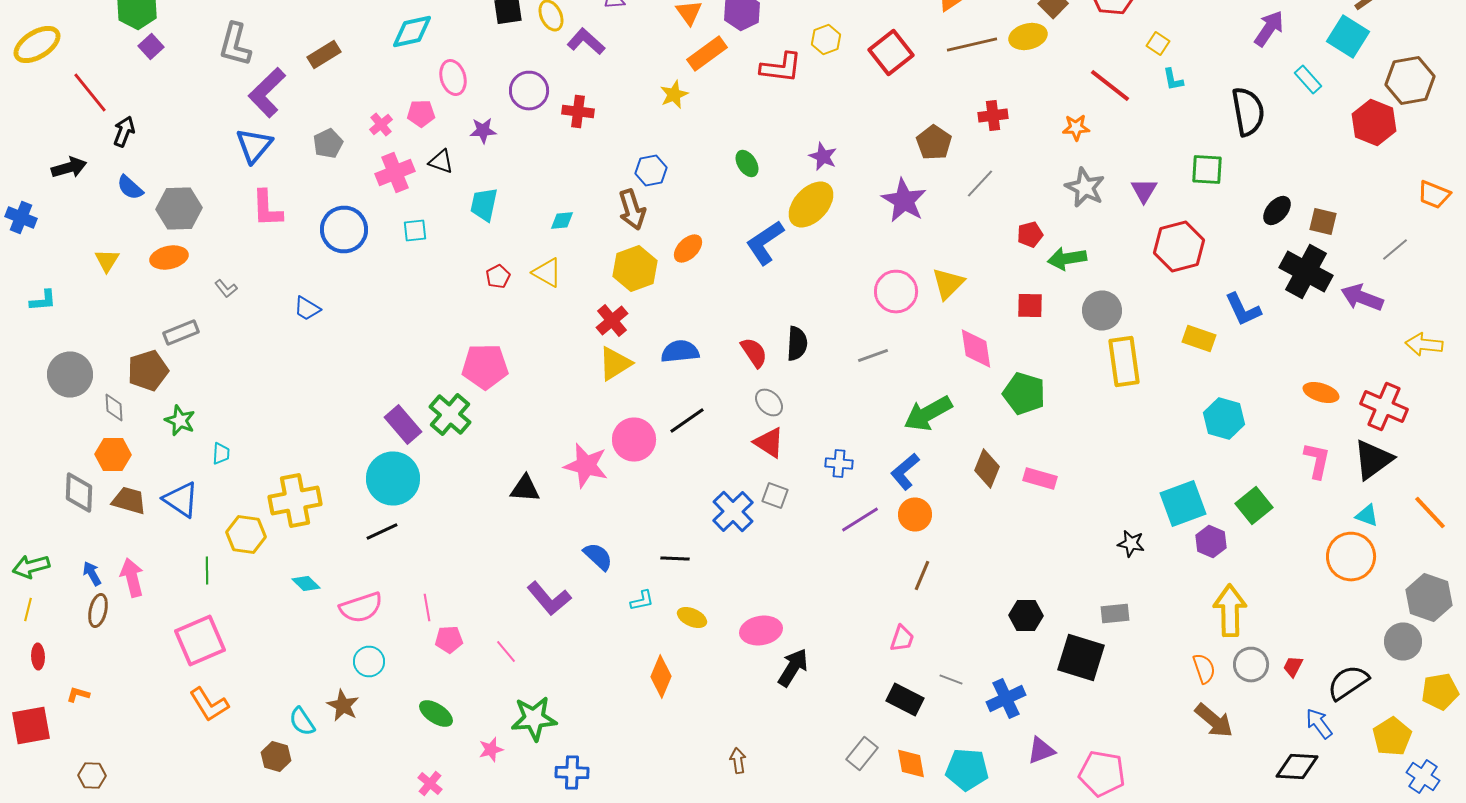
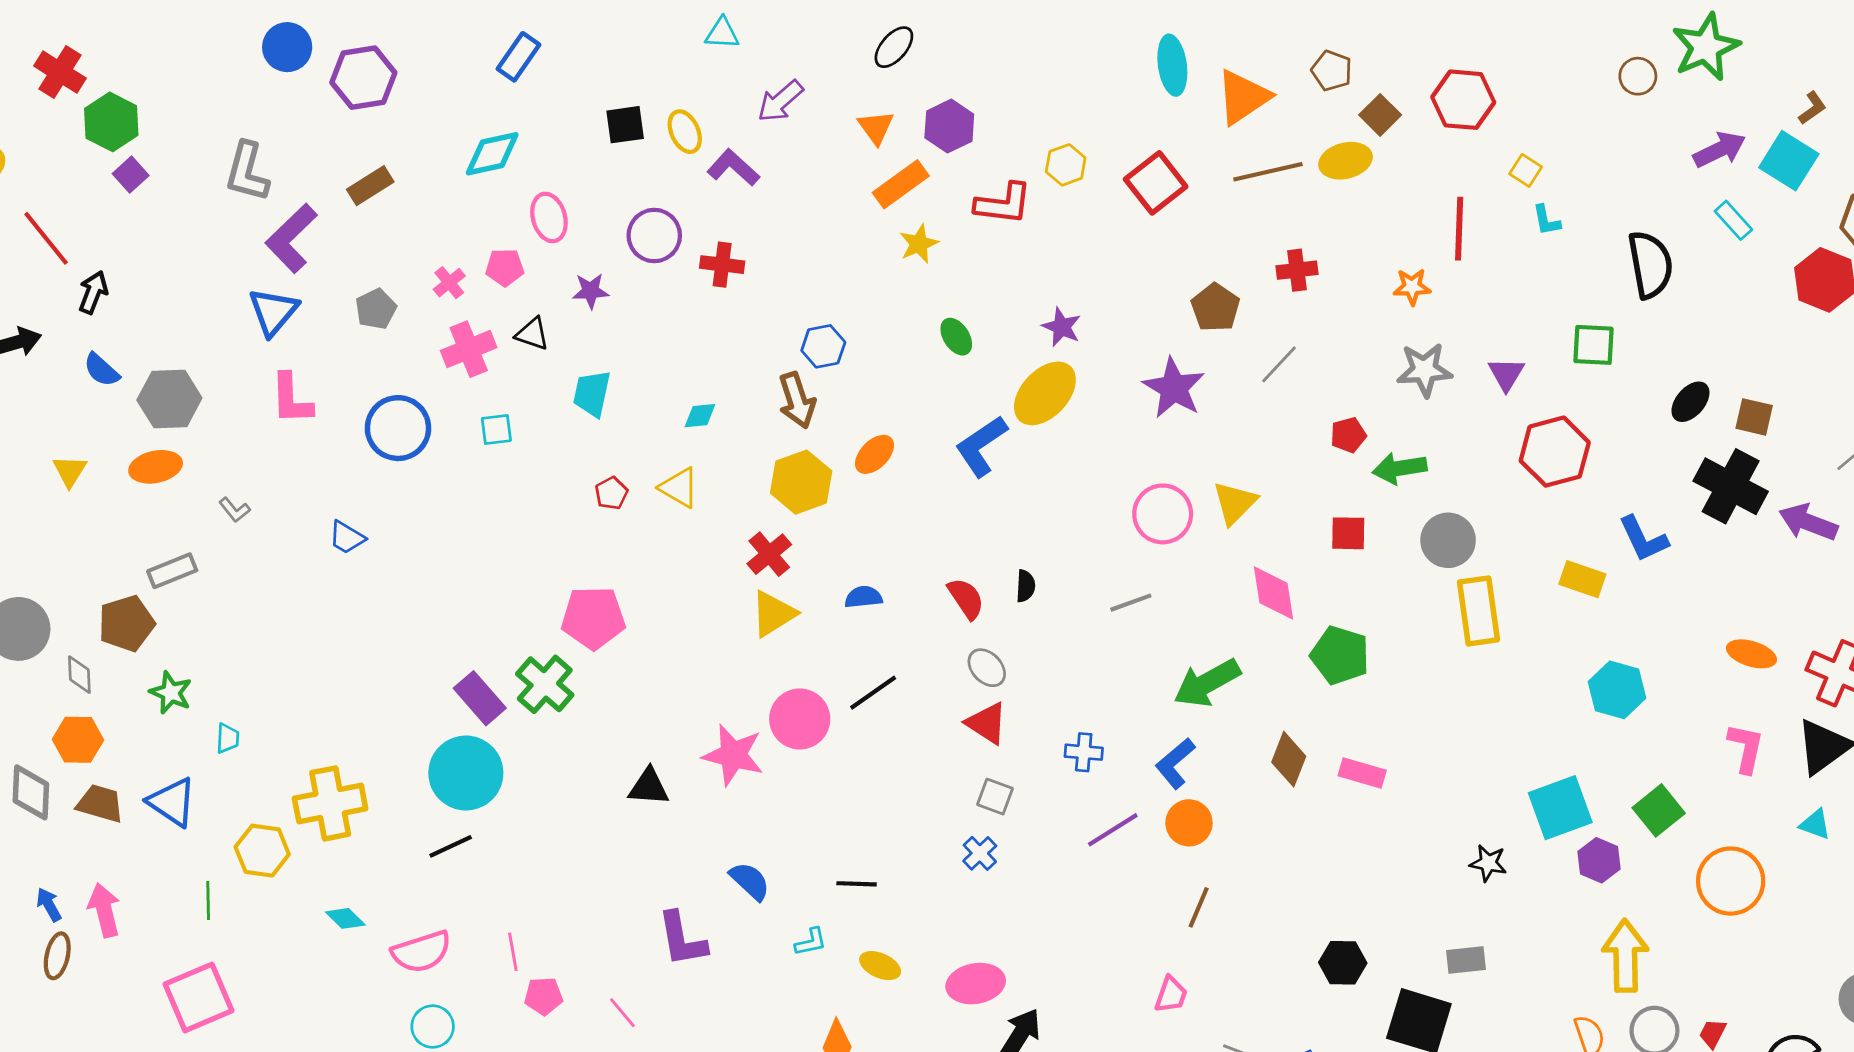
purple arrow: (1269, 28) -> (1720, 150), moved, turned 30
red line: (1110, 86) -> (1459, 229), turned 54
yellow star: (674, 94) -> (919, 244), moved
gray star: (1085, 188) -> (1424, 370), turned -30
black semicircle: (797, 344) -> (1026, 586), size x0.7
blue semicircle: (680, 352) -> (863, 597), size x0.7
blue cross: (733, 512) -> (980, 853), moved, size x0.6
orange circle: (1351, 556) -> (1731, 881), moved
purple L-shape: (549, 598) -> (682, 939), turned 30

